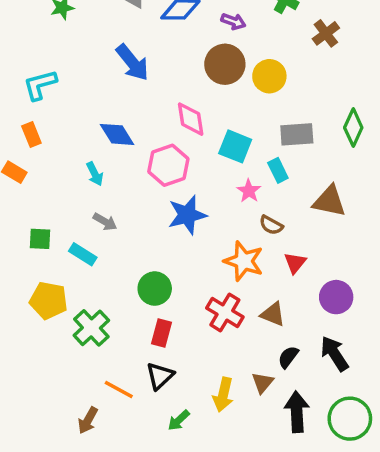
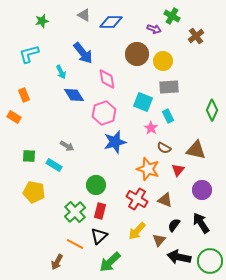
purple arrow: (233, 21) -> (154, 29), moved
cyan L-shape: (40, 85) -> (29, 54), moved
pink diamond: (191, 119) -> (107, 79), moved
green diamond: (353, 128) -> (212, 110), moved
gray rectangle: (297, 134) -> (169, 87), moved
cyan arrow: (95, 174) -> (61, 72), moved
brown triangle: (329, 201) -> (196, 150), moved
green cross: (91, 328) -> (75, 212), moved
yellow arrow: (223, 395) -> (137, 231), moved, turned 30
black arrow: (297, 412) -> (179, 257), turned -75
green arrow: (179, 420) -> (110, 262), size x1.6

